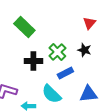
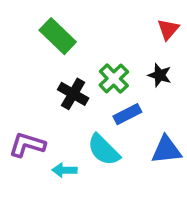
black cross: (33, 61) -> (73, 94), turned 30

